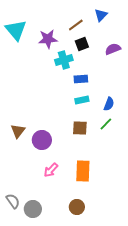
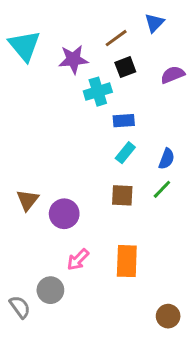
cyan rectangle: (82, 100) -> (125, 153), turned -40
brown circle: (77, 207) -> (168, 316), moved
gray circle: (33, 209) -> (50, 290), moved

